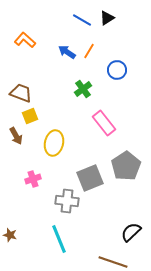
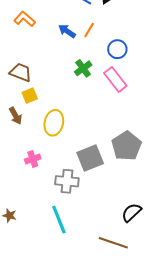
pink rectangle: (104, 123) -> (115, 79), moved

